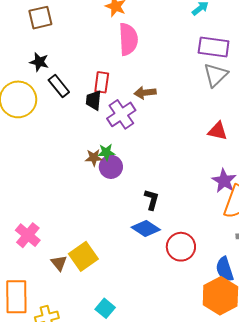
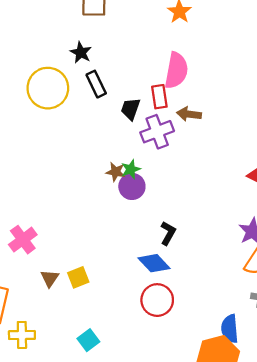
pink semicircle: (128, 39) -> (176, 70), moved
red rectangle: (102, 82) -> (159, 97), moved, turned -30
green star: (106, 152) -> (131, 169), turned -30
red circle: (181, 247) -> (157, 300), moved
yellow square: (83, 256) -> (78, 277), size x0.7

